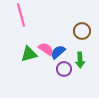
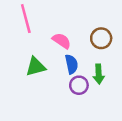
pink semicircle: (46, 49) -> (62, 41), moved
blue semicircle: (58, 52) -> (71, 64), turned 119

